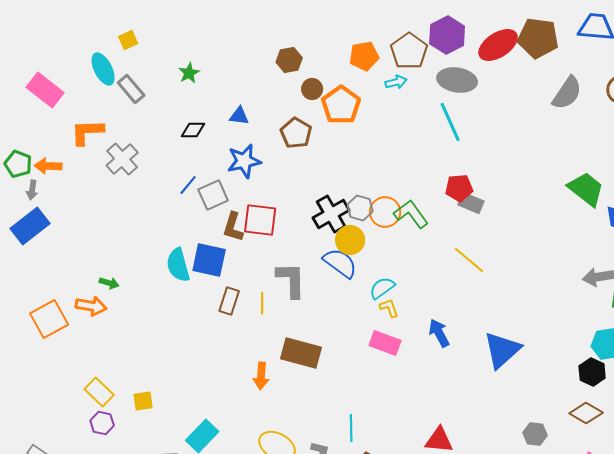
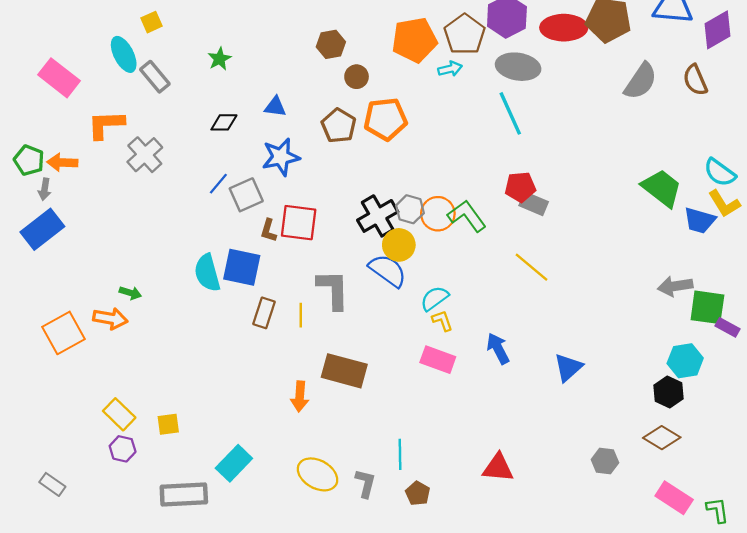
red ellipse: (498, 45) -> (564, 28), turned 33
orange pentagon: (364, 56) -> (414, 40), size x1.4
orange pentagon: (341, 105) -> (385, 119), moved, turned 30
brown L-shape: (233, 227) -> (268, 230), size x0.7
blue triangle: (502, 350) -> (568, 367), size x0.7

